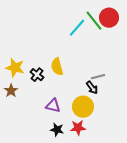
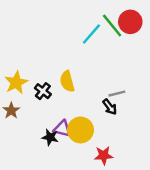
yellow star: (15, 68) -> (16, 83), turned 30
yellow circle: (83, 107) -> (80, 130), moved
red star: (78, 128) -> (104, 155), moved
black star: (57, 130) -> (50, 137), moved

